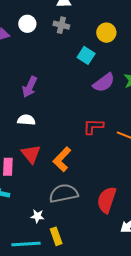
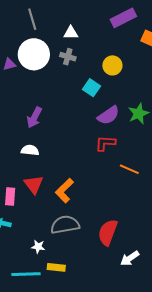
white circle: (27, 24) -> (34, 54), size x1.8
red L-shape: (93, 127) -> (105, 143), moved
yellow rectangle: (56, 236) -> (56, 267), turned -66

